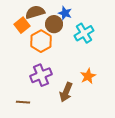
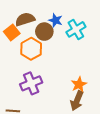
cyan cross: (84, 33) -> (76, 29), moved
brown arrow: (66, 92) -> (77, 101), moved

